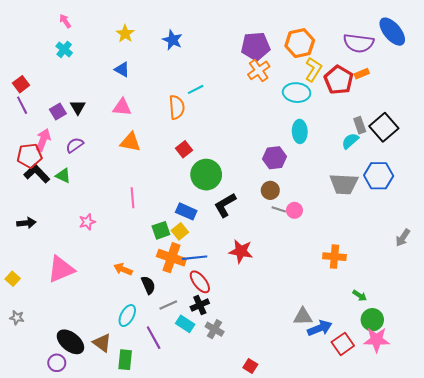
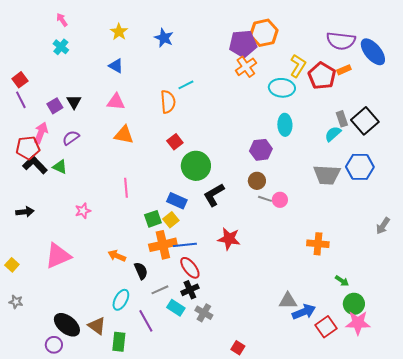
blue ellipse: (392, 32) -> (373, 52), moved
orange hexagon: (300, 43) -> (264, 33), moved
orange cross: (171, 258) -> (163, 245), turned -32

